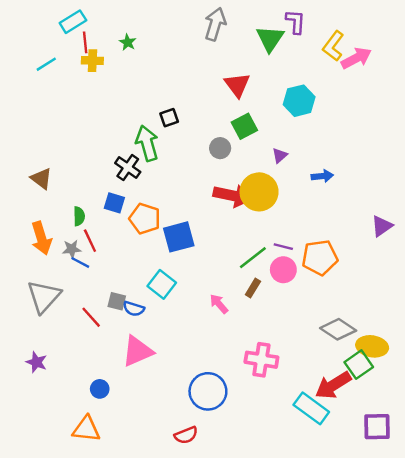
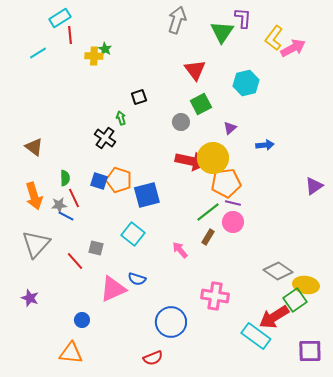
green star: (128, 42) -> (105, 49), moved
yellow cross: (92, 61) -> (94, 56), moved
green arrow: (147, 143) -> (121, 118), size x0.5
blue square: (114, 203) -> (99, 181), moved
orange pentagon: (320, 258) -> (226, 183), moved
blue semicircle: (134, 309) -> (137, 279), moved

